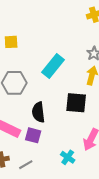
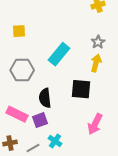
purple square: (33, 135) -> (40, 120), turned -35
cyan cross: (68, 157) -> (55, 141), moved

